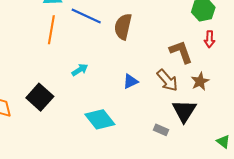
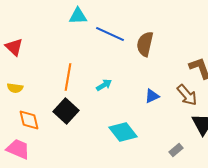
orange line: (51, 30) -> (68, 77), moved
gray rectangle: (161, 130) -> (176, 150), moved, turned -64

